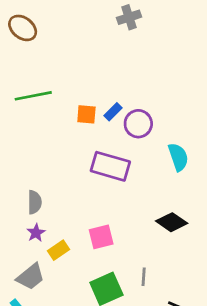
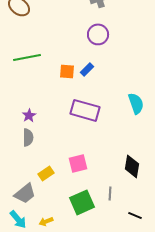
purple circle: (138, 124) -> (98, 34), moved
black diamond: (172, 222) -> (132, 166), moved, turned 65
purple star: (36, 233) -> (29, 115), moved

